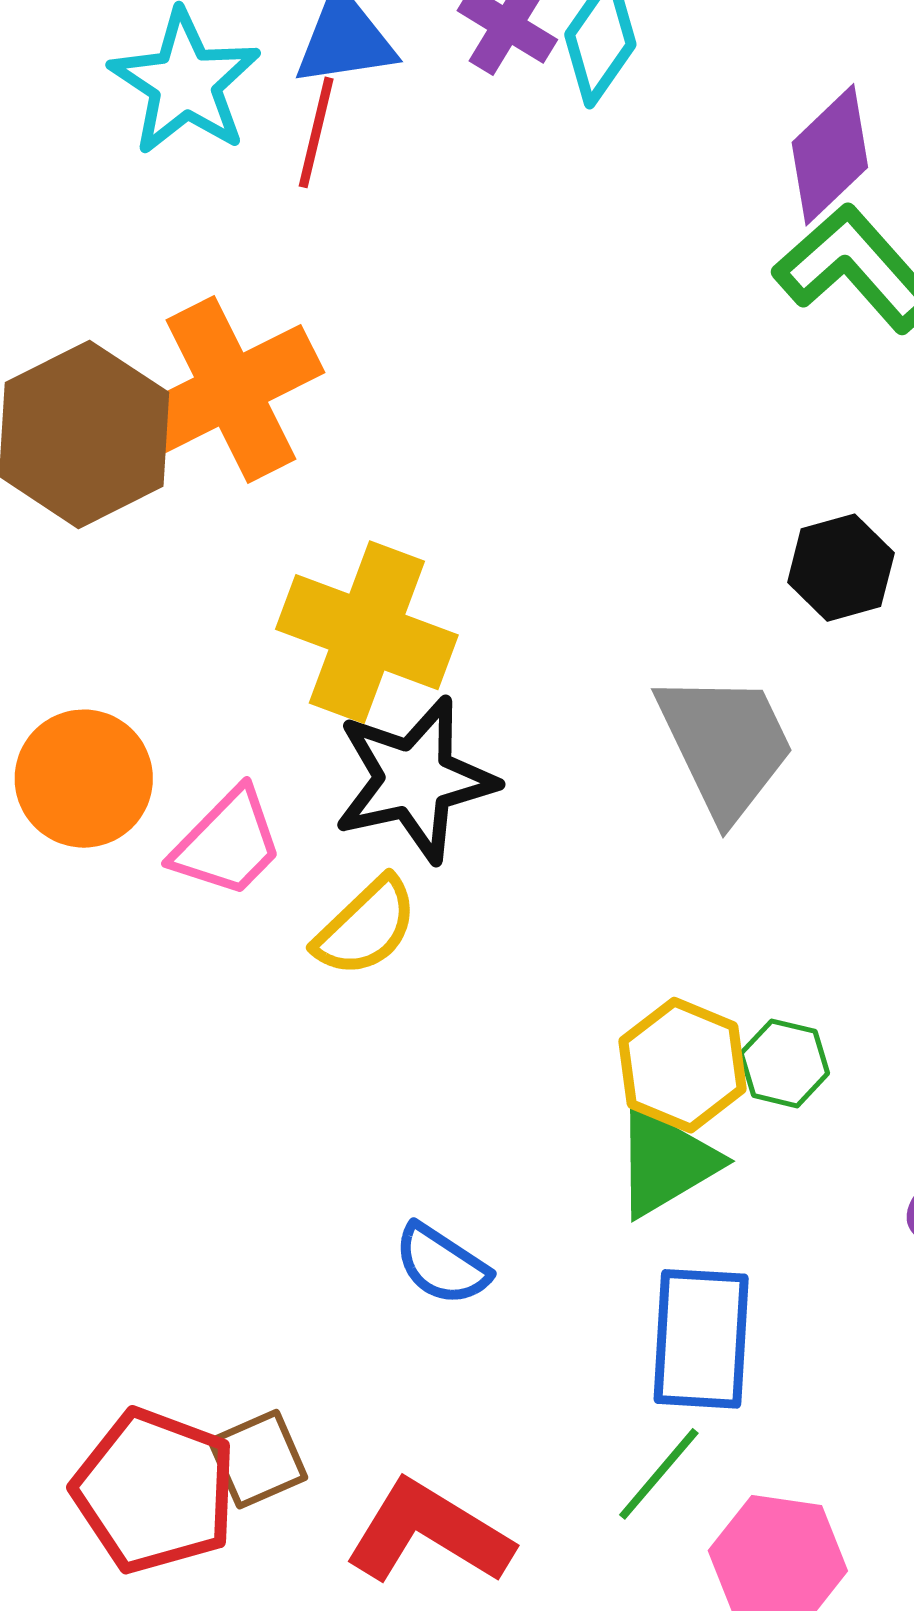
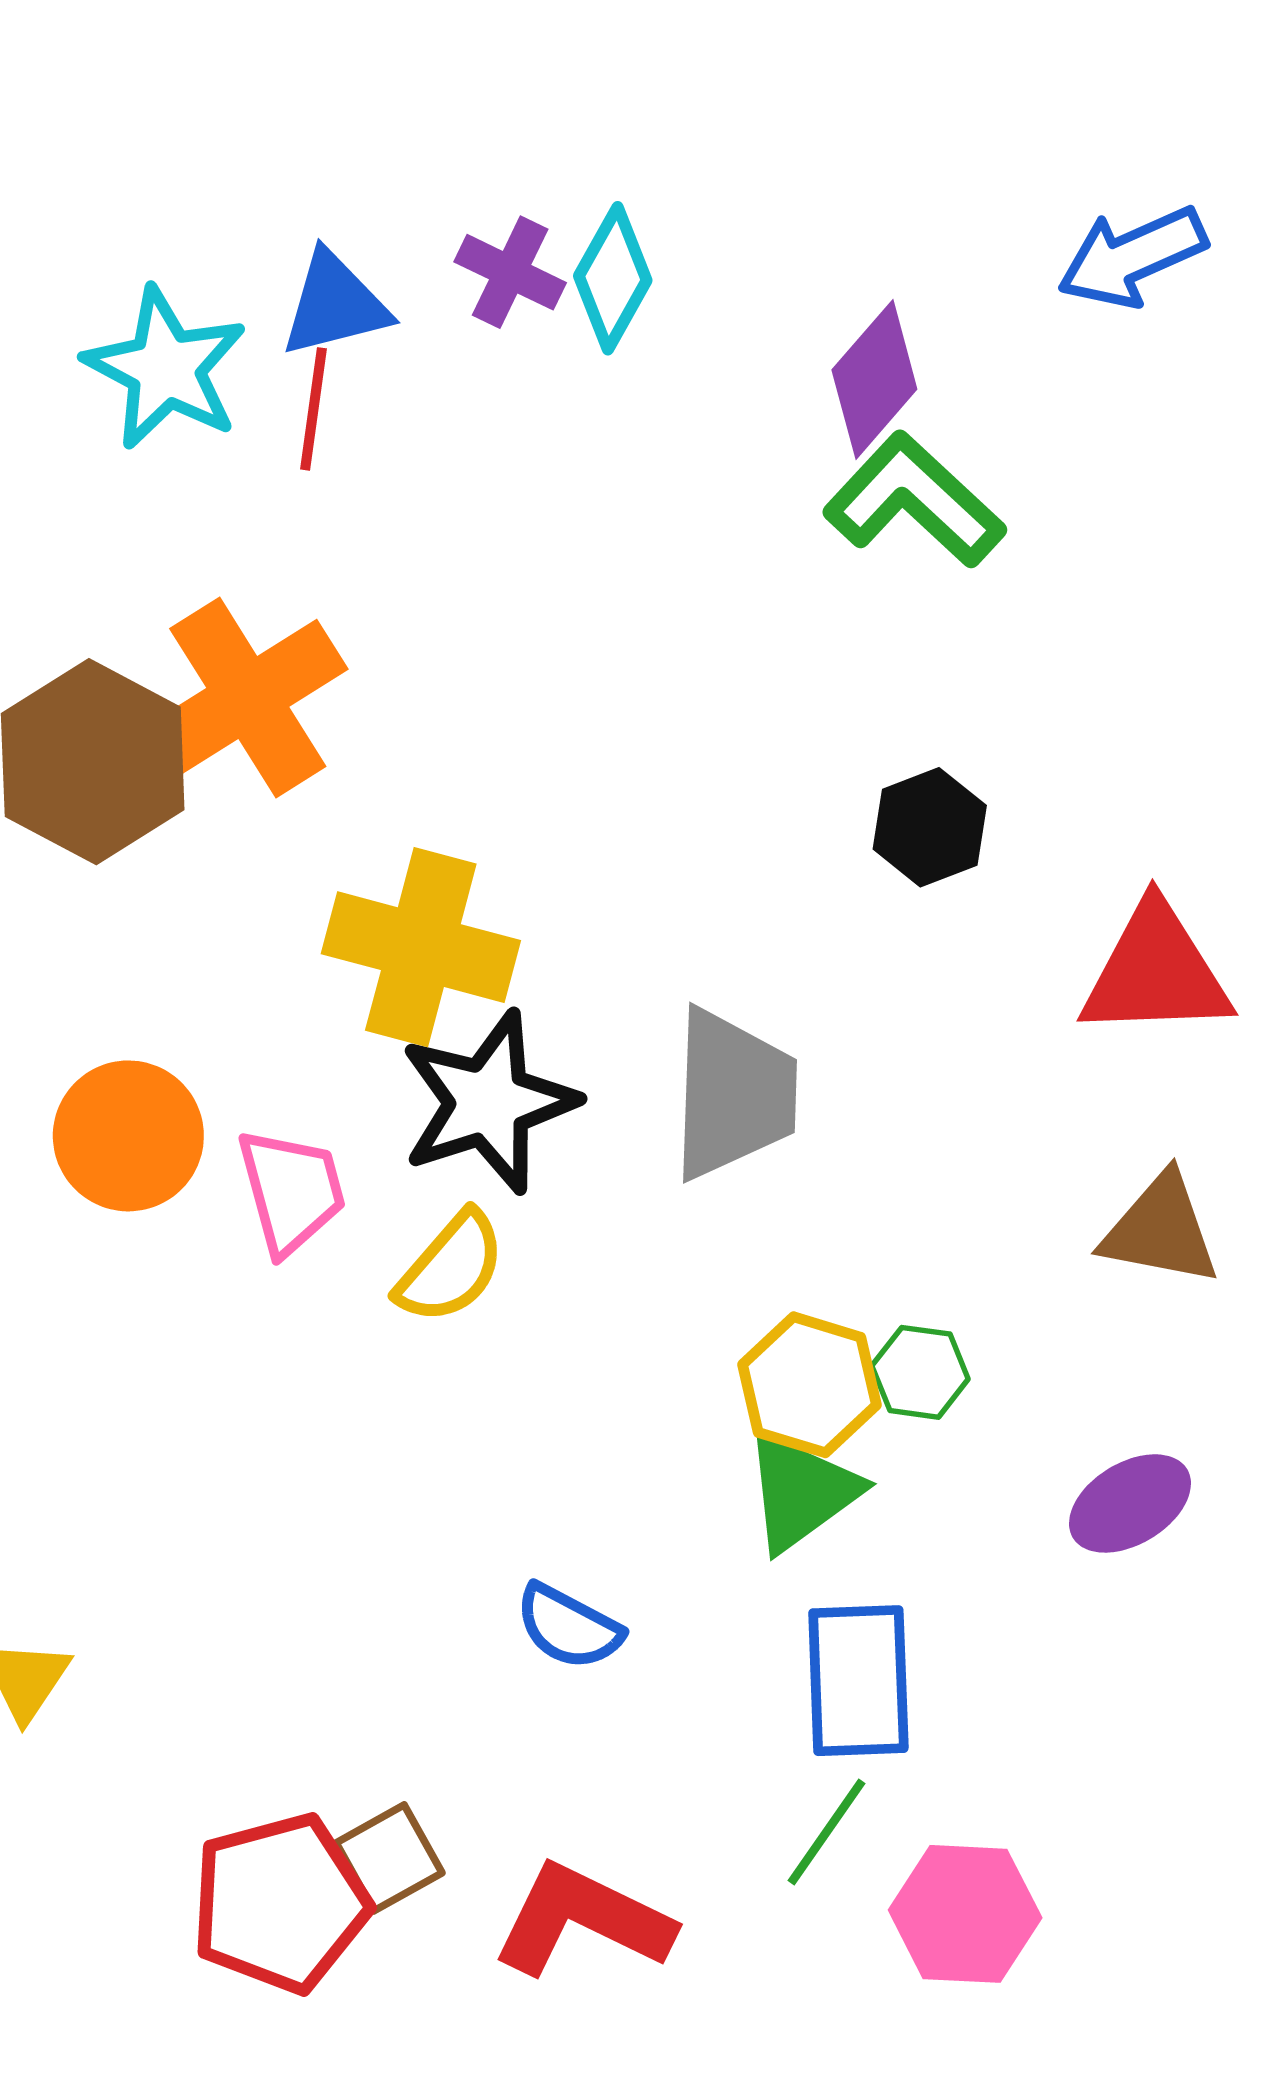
gray trapezoid: (725, 745) -> (733, 1094), moved, turned 33
pink trapezoid: (227, 843) -> (291, 1191), turned -54
red pentagon: (155, 1491) -> (280, 1903), turned -30

